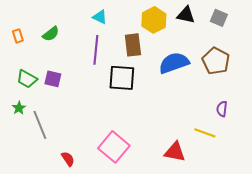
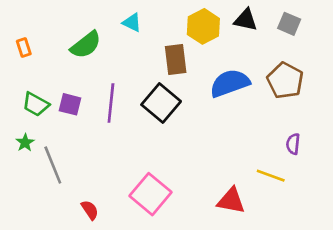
green semicircle: (51, 34) -> (86, 45), moved, size x1.4
purple line: (96, 50) -> (111, 103), moved
black square: (122, 78) -> (161, 103), turned 36

